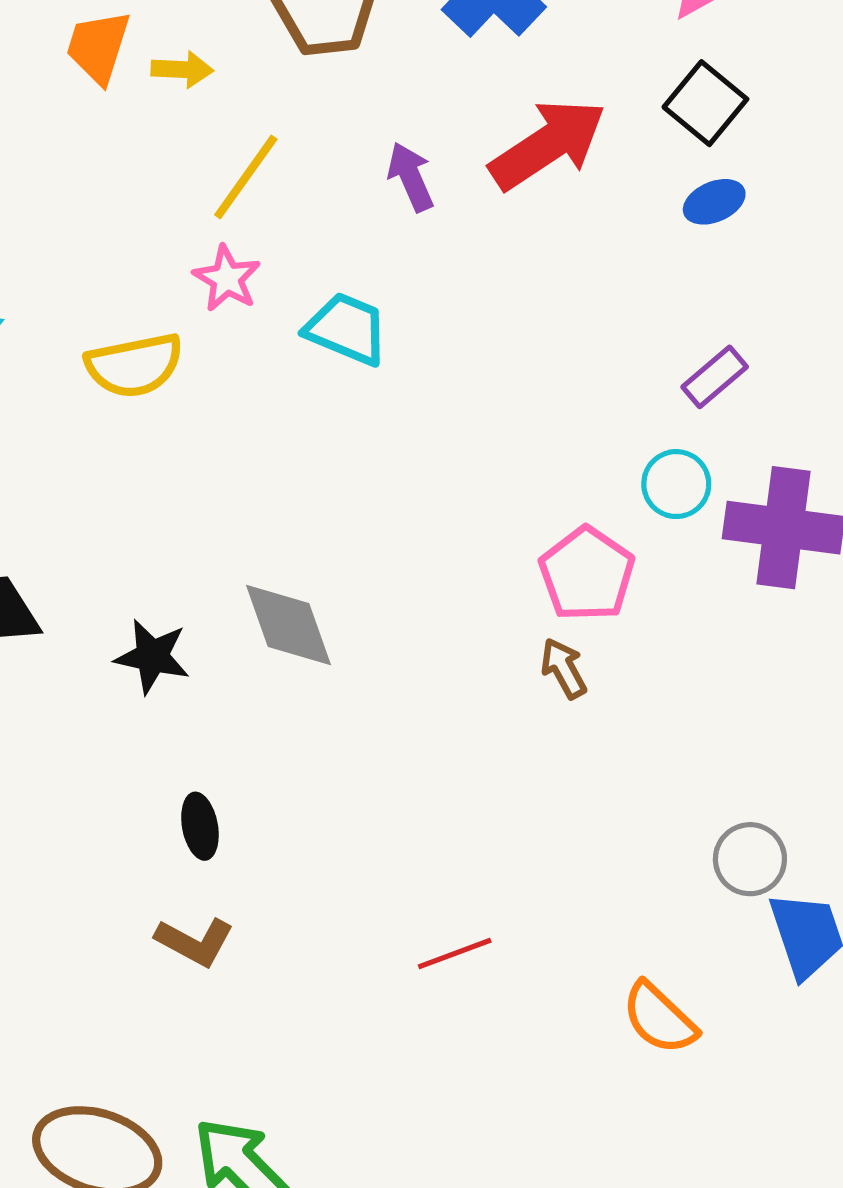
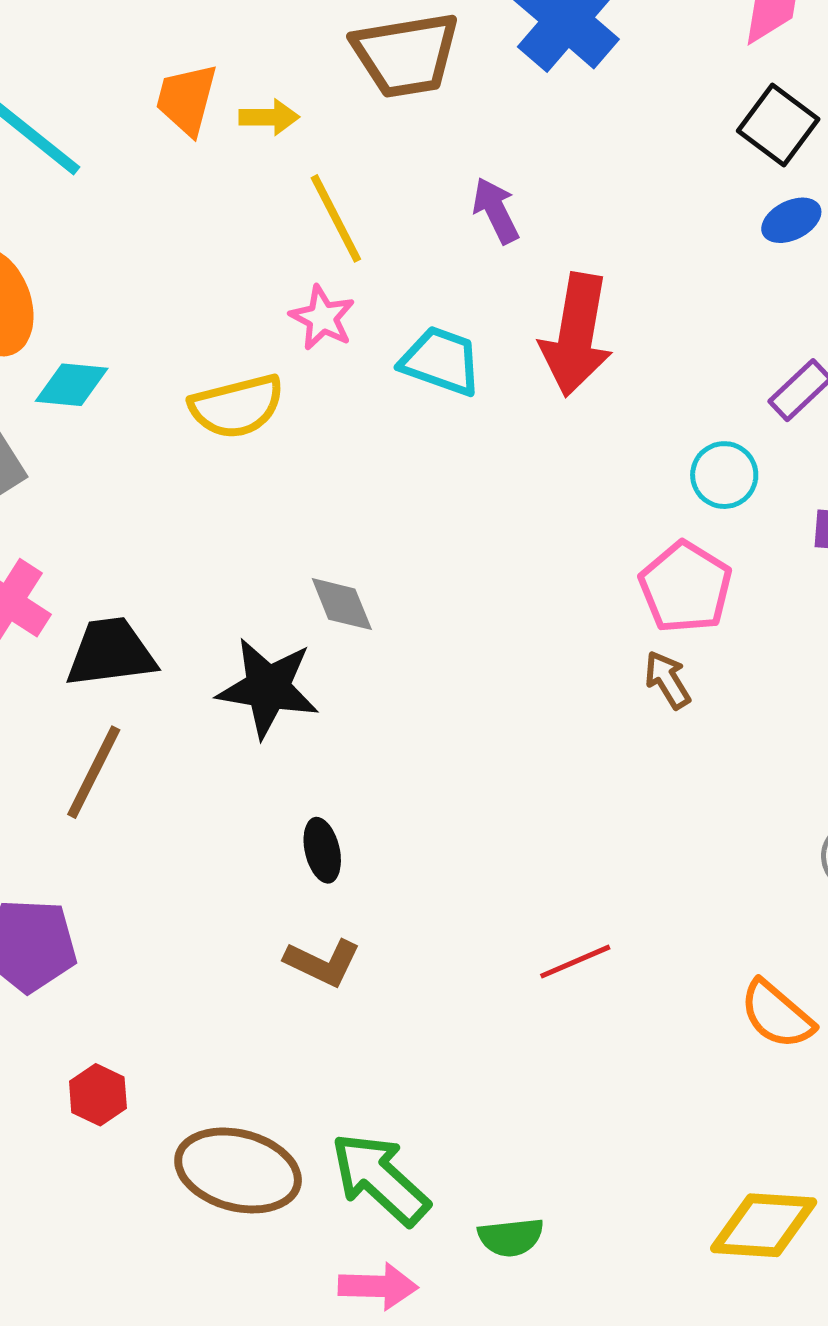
red arrow: (548, 144) -> (576, 335), moved, turned 136
yellow line: (246, 177) -> (336, 218), turned -60
cyan circle: (676, 484) -> (724, 475), moved
gray diamond: (288, 625) -> (342, 604), moved, size x0.7
black star: (152, 656) -> (268, 688), size x1.4

